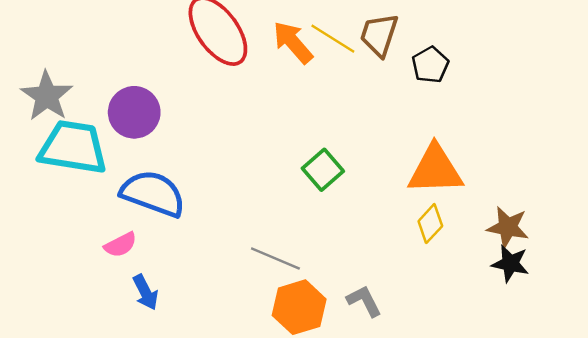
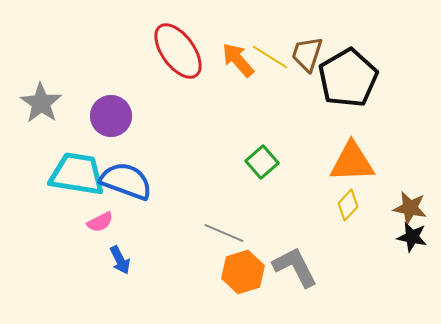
black pentagon: (430, 65) -> (348, 78), size x2.0
cyan trapezoid: (73, 147) -> (77, 174), moved
gray L-shape: (364, 301) -> (295, 267), size x1.6

